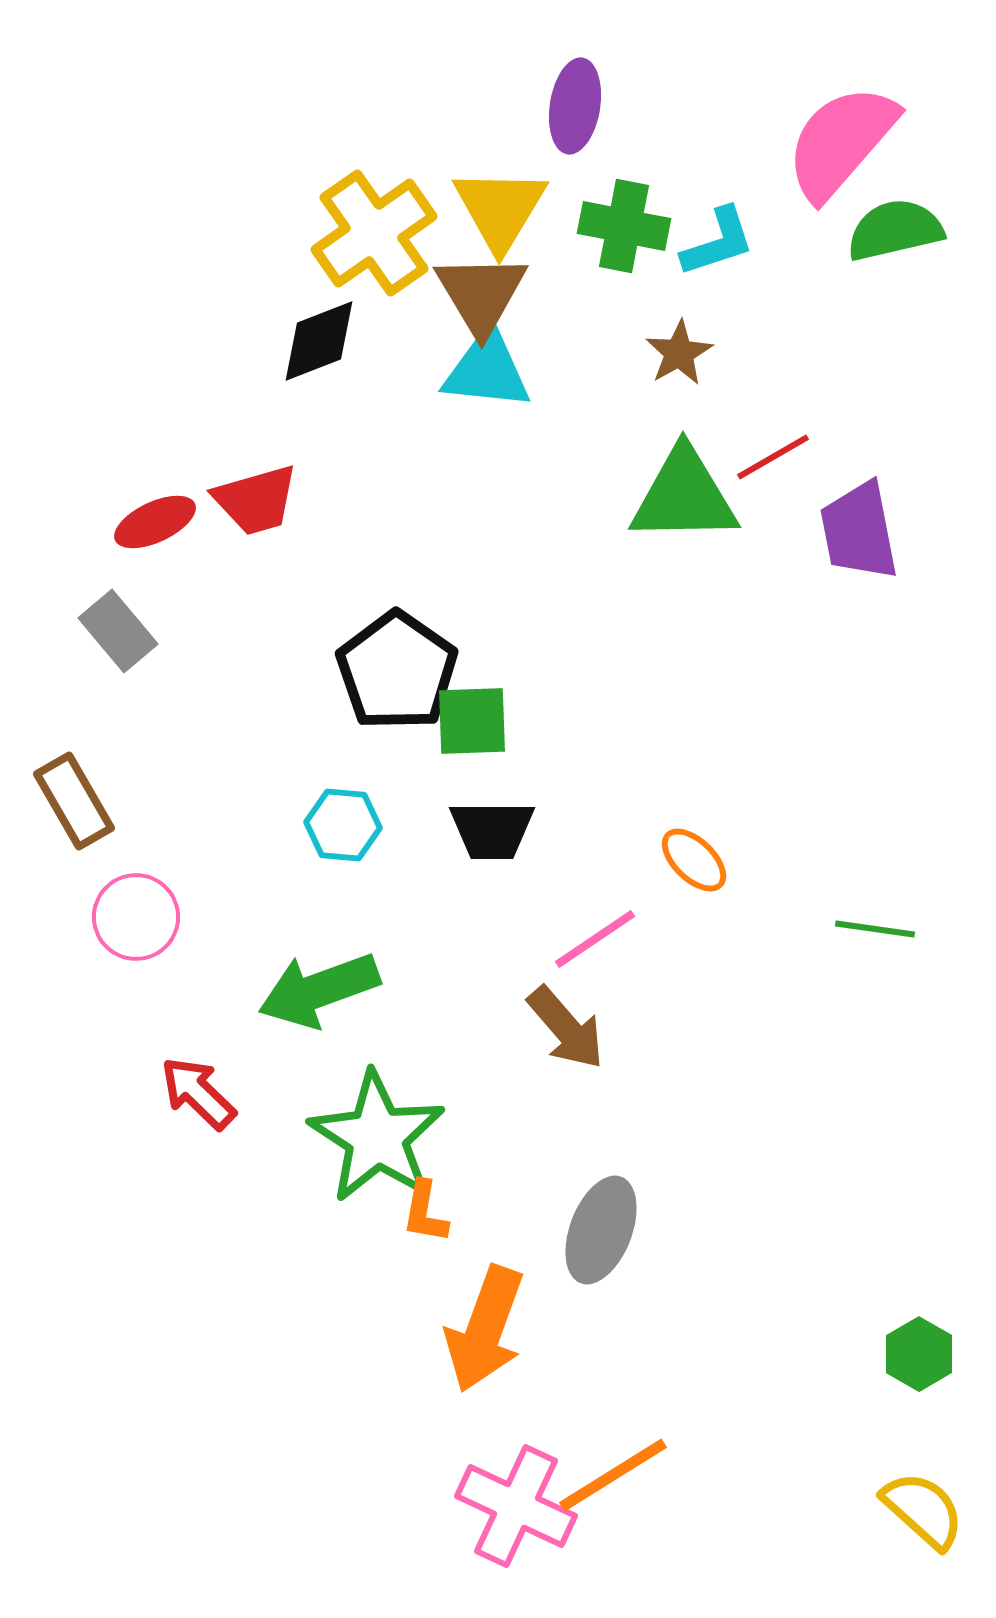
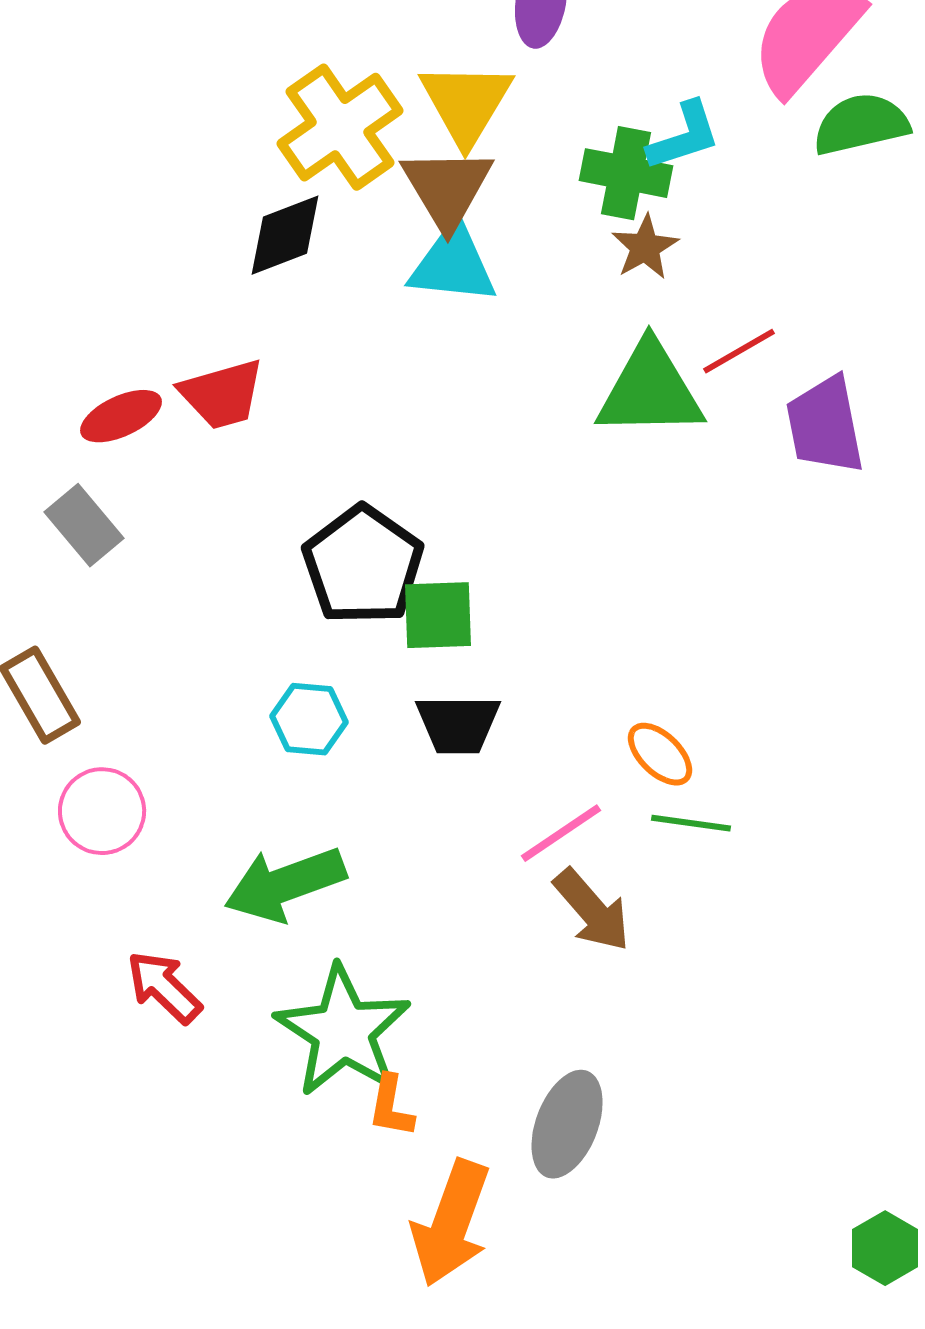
green cross: (624, 226) -> (626, 173), moved
green line: (875, 929) -> (691, 823), moved
brown arrow: (566, 1028) -> (592, 910), moved

